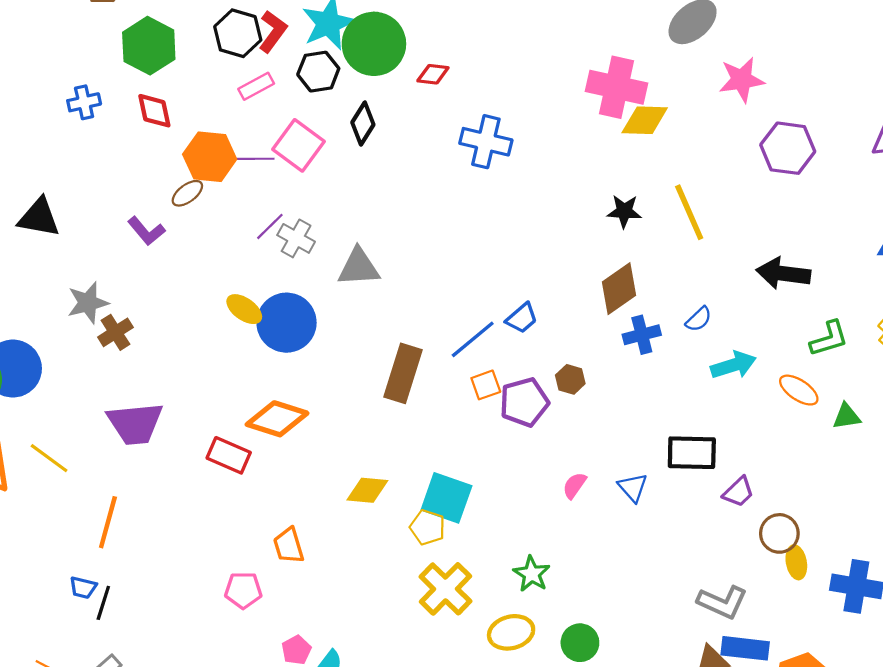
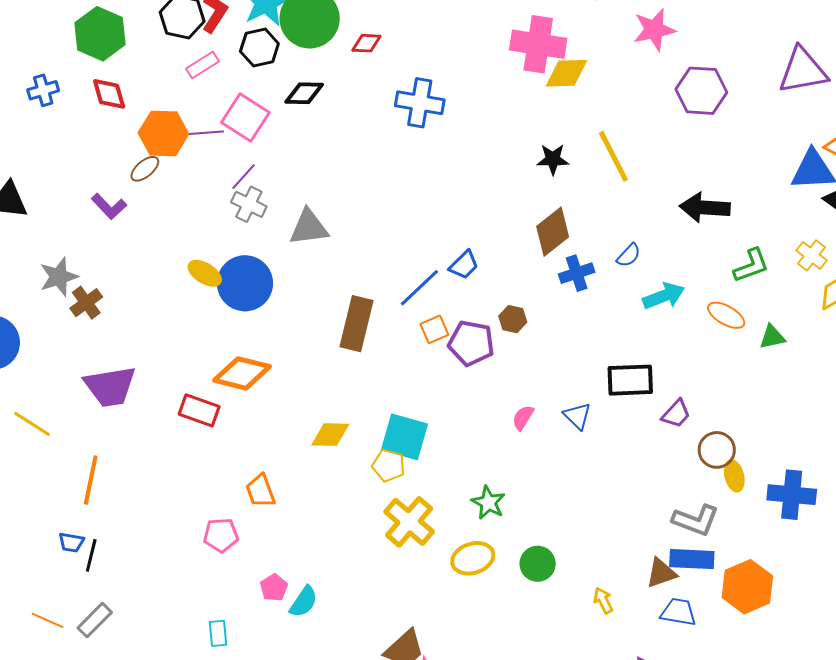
black diamond: (363, 123) -> (304, 93), turned 63
purple line: (270, 226) -> (244, 177), moved
purple pentagon: (524, 402) -> (471, 343), turned 30
gray L-shape: (722, 602) -> (696, 520), moved

